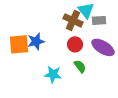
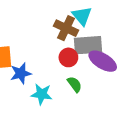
gray rectangle: (99, 20) -> (88, 45), moved, size x1.6
blue star: (36, 41) -> (21, 73), moved

